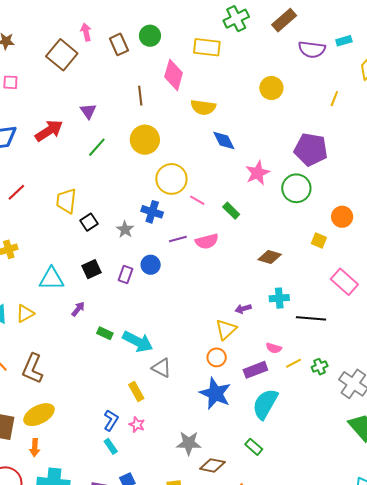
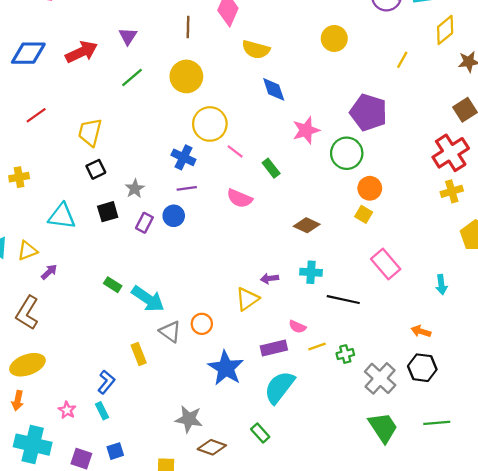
orange circle: (342, 217) -> (370, 188), moved
black square: (89, 222) -> (96, 169), moved
gray star: (125, 229) -> (135, 189), moved
purple line: (178, 239) -> (187, 188), moved
pink semicircle: (207, 241) -> (240, 198), turned 30
purple arrow: (78, 309) -> (49, 272), moved
orange circle: (217, 357) -> (202, 324), moved
pink star: (137, 425) -> (67, 410), moved

